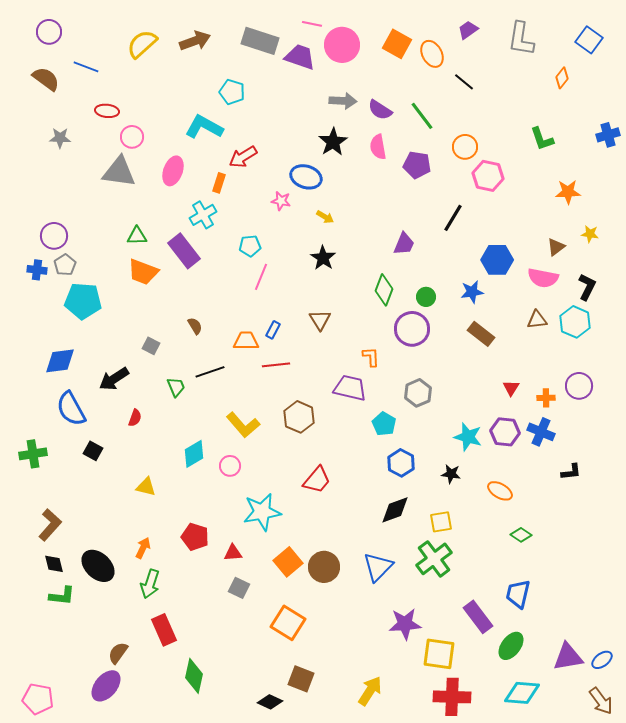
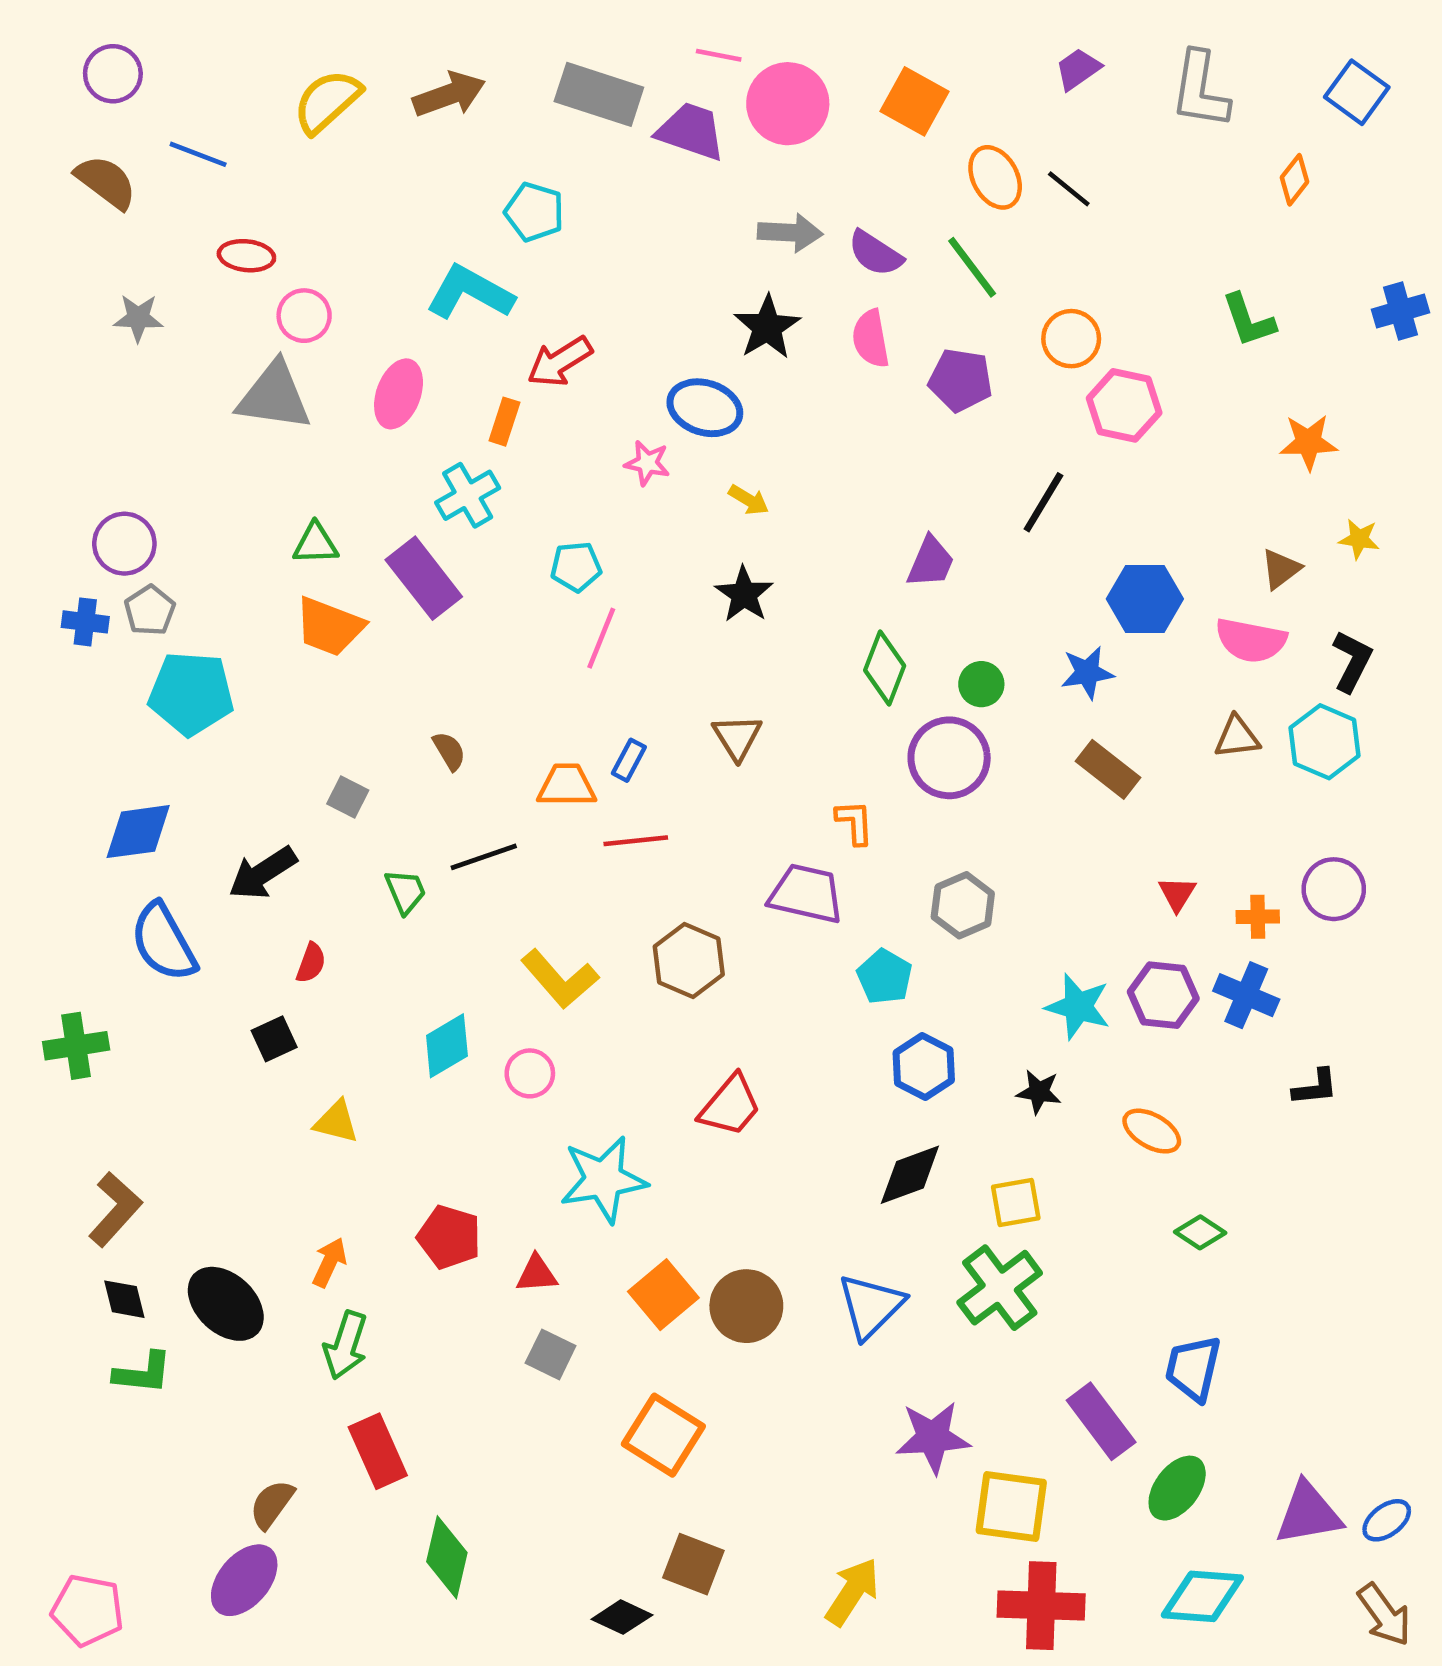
orange ellipse: (432, 54) -> (995, 177), moved
black square: (93, 451) -> (274, 1039), moved, turned 36

